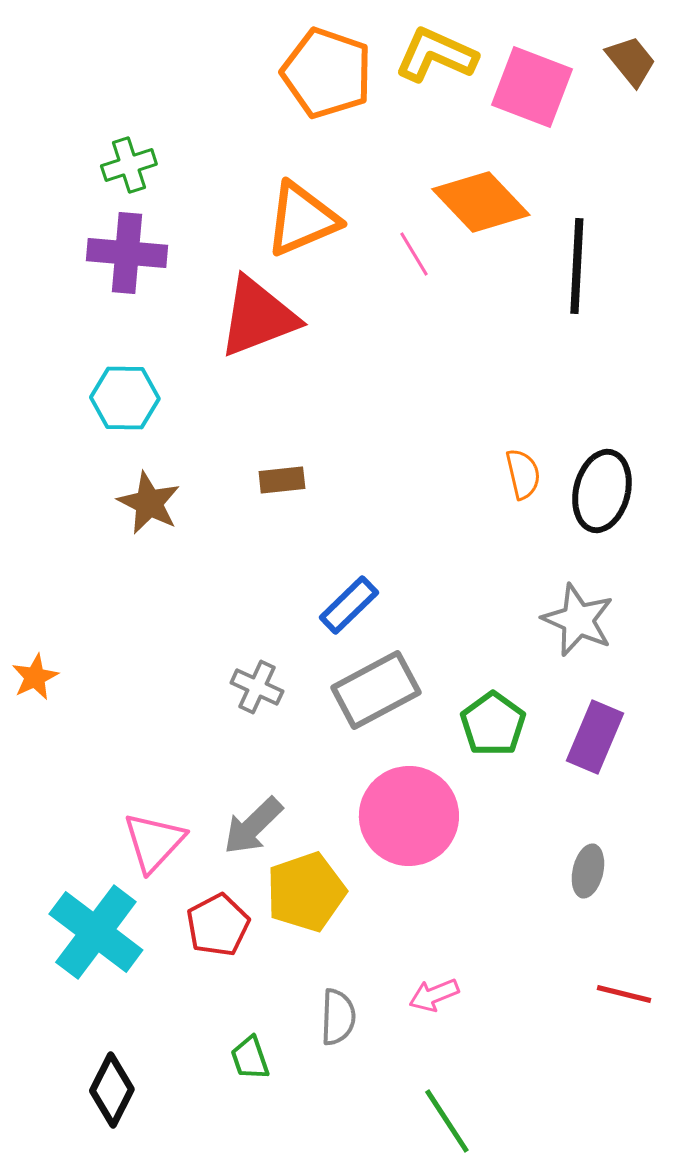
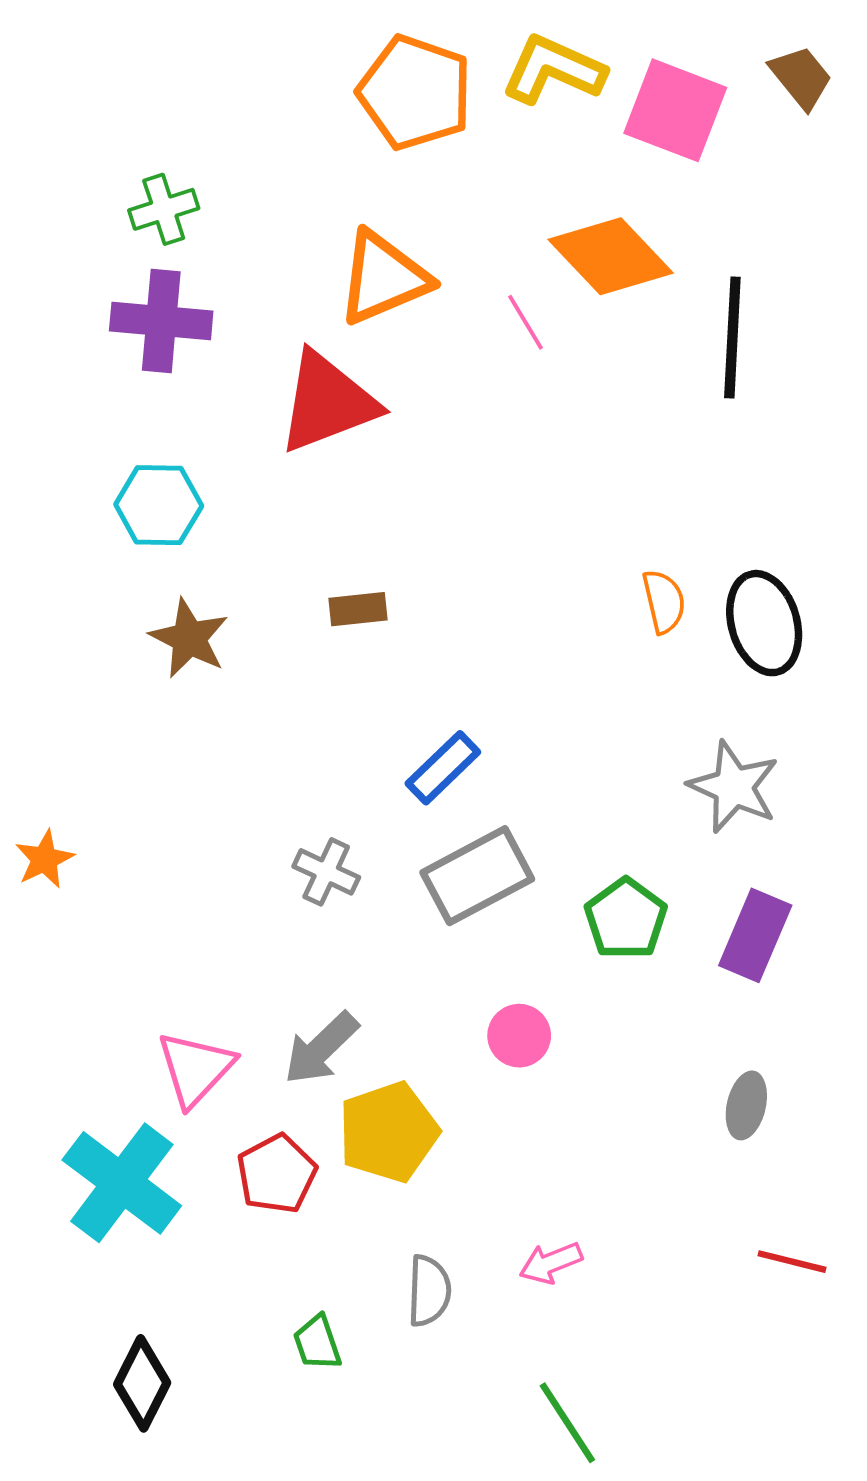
black ellipse: (602, 491) -> (764, 623), turned -30
pink circle: (409, 816) -> (519, 1036), size x0.5

